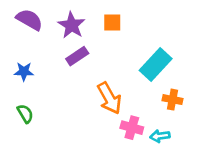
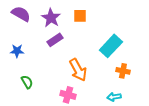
green semicircle: (25, 114) -> (27, 82), moved
pink cross: (132, 128) -> (68, 95), moved

